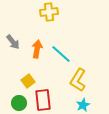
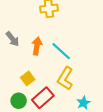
yellow L-shape: (78, 80) -> (65, 78), moved
red rectangle: (43, 100) -> (43, 98), turned 55

